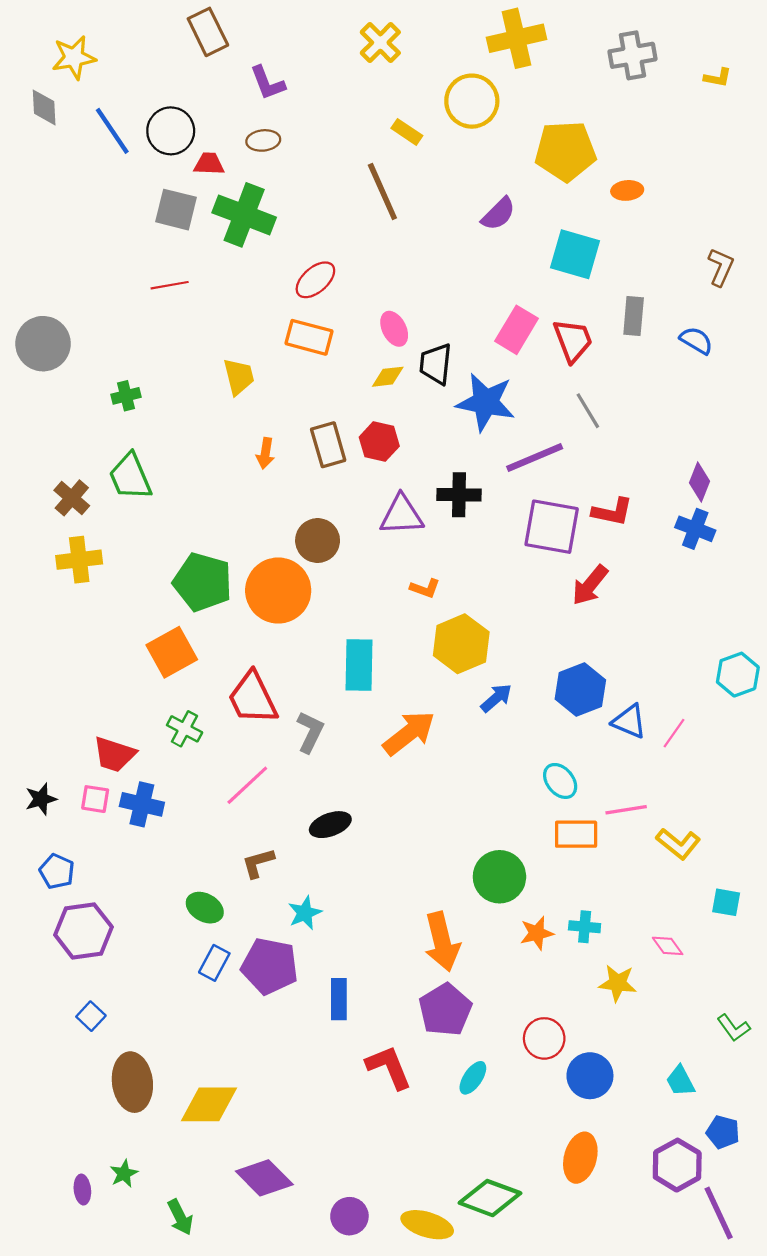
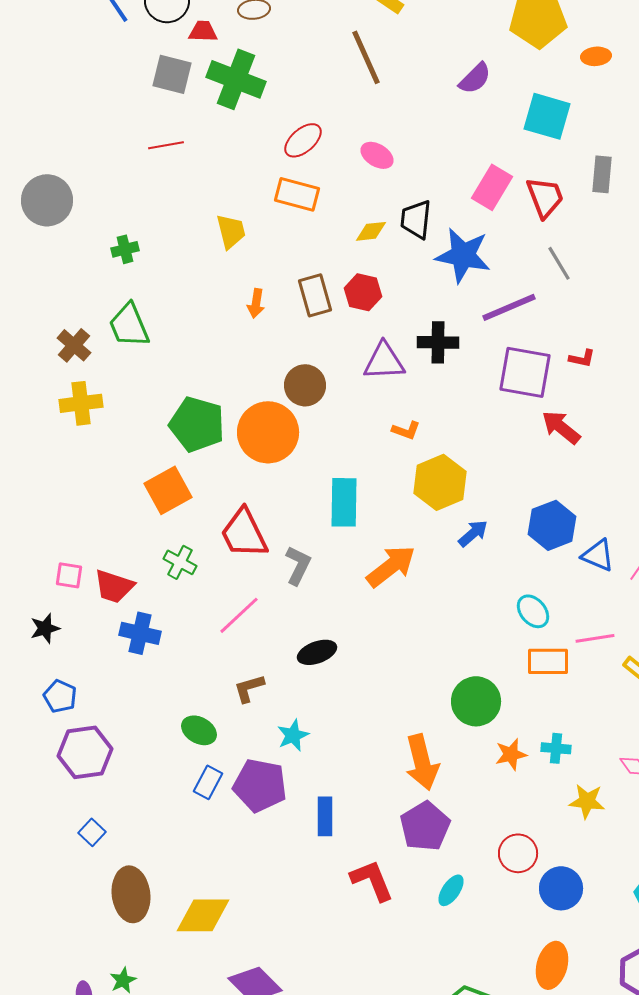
pink ellipse: (394, 329) -> (377, 155), moved, turned -32
red L-shape: (612, 512) -> (582, 358), size x0.7
red arrow: (590, 585) -> (561, 427), turned 90
pink square: (95, 799) -> (69, 575), moved

